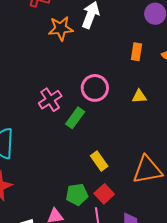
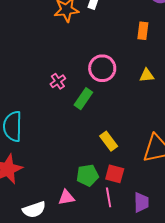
pink cross: (50, 100) -> (58, 81), size x0.7
red square: (104, 194) -> (115, 174), turned -30

